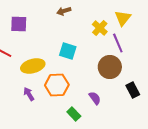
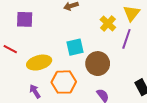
purple line: (118, 43) -> (126, 39), turned 42
cyan square: (68, 51) -> (75, 47), turned -30
brown circle: (110, 67) -> (98, 64), moved

